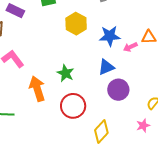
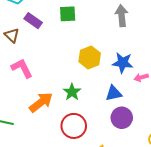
yellow hexagon: (76, 24) -> (90, 57), moved
orange arrow: (37, 89) -> (41, 102), turned 60

